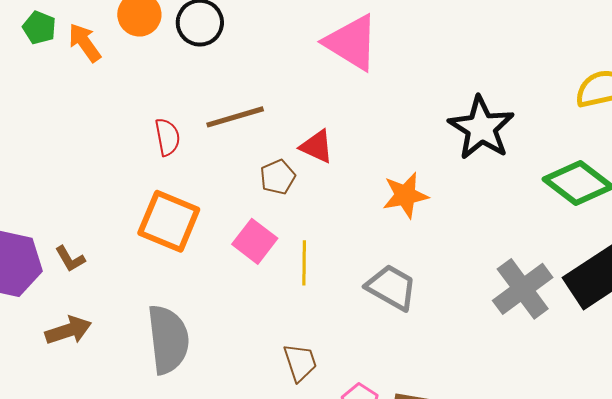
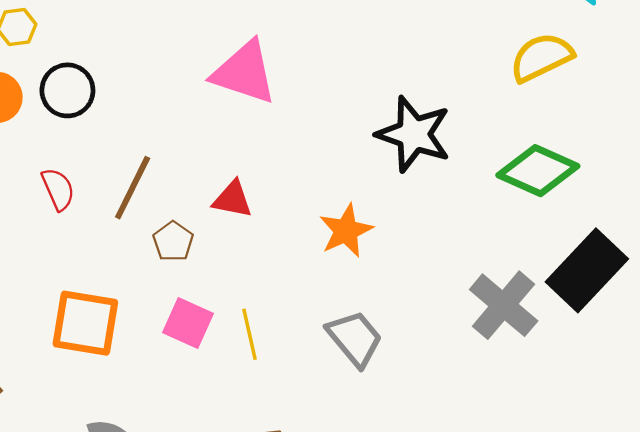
brown line: (235, 117) -> (133, 188), turned -34
red semicircle: (167, 137) -> (58, 189), moved
brown pentagon: (278, 177) -> (173, 241), moved
gray trapezoid: (391, 287) -> (355, 338), turned 34

